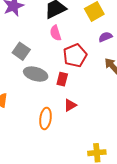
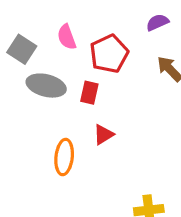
pink semicircle: (56, 33) -> (67, 37), moved

